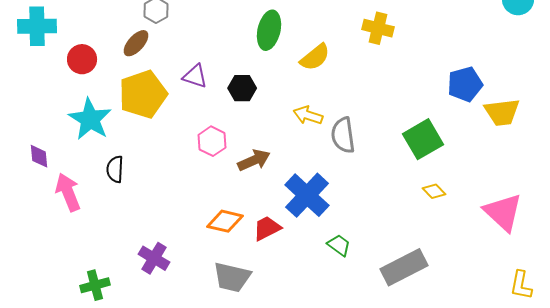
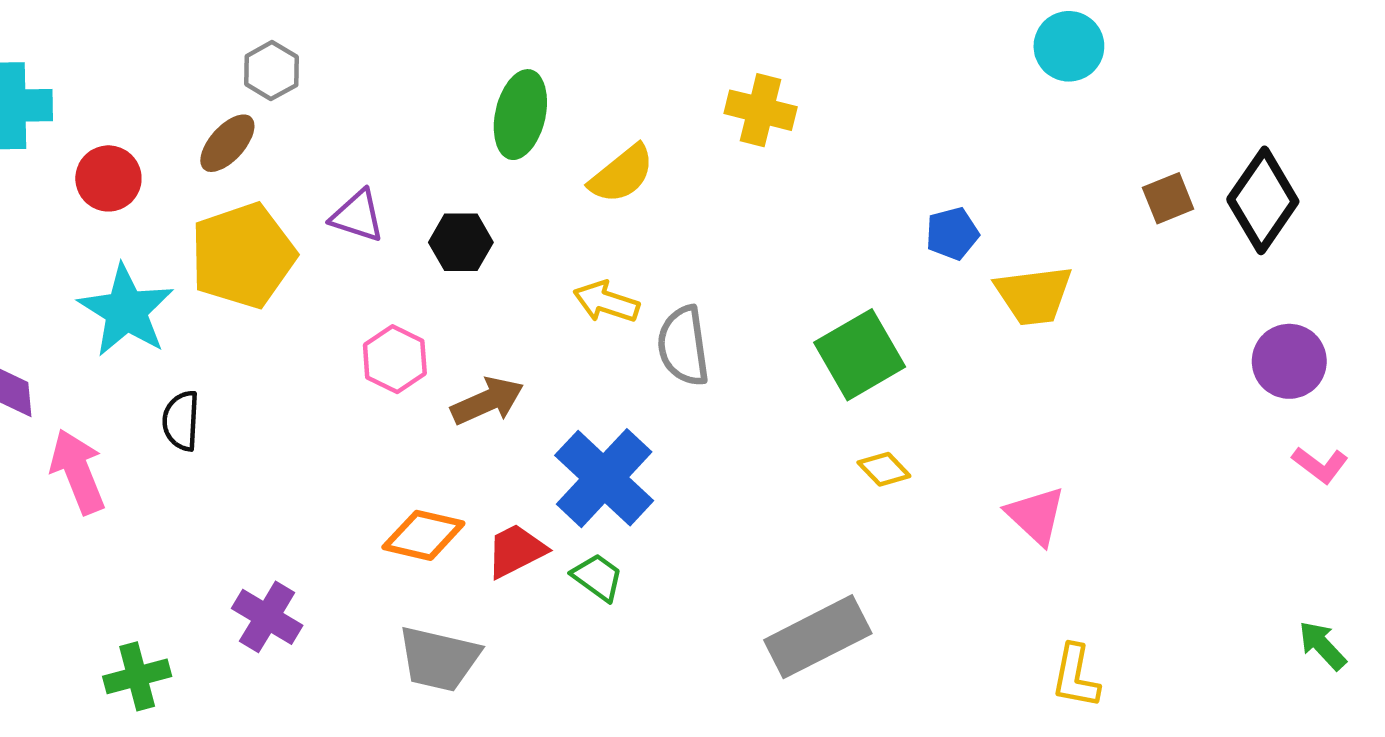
blue pentagon: (465, 84) -> (952, 234), size x0.7
pink triangle: (503, 212) -> (1036, 516), size x0.7
green trapezoid: (339, 245) -> (598, 577), moved

